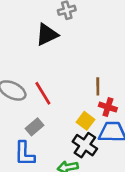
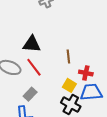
black triangle: (47, 35) -> (32, 44), moved, turned 36
brown line: (98, 86) -> (68, 56), moved

